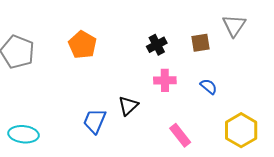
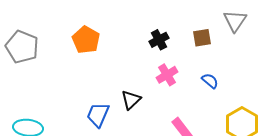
pink cross: (165, 80) -> (167, 75), turned -30

